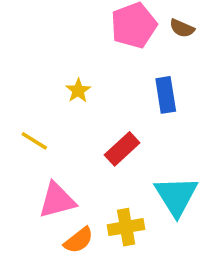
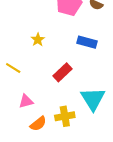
blue rectangle: (166, 95) -> (87, 42), turned -66
pink triangle: (57, 200) -> (26, 101), size x0.7

